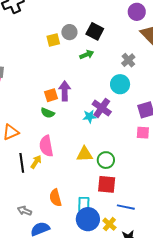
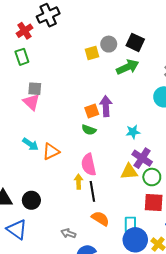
green arrow: (87, 55) -> (128, 67), size x1.5
purple cross: (102, 108) -> (142, 158), moved
yellow arrow: (36, 162) -> (79, 182), turned -32
black line: (22, 163) -> (92, 191), moved
orange semicircle: (55, 198) -> (100, 219), turned 138

